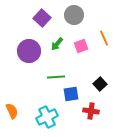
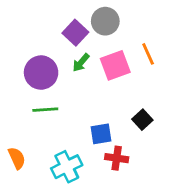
purple square: (42, 18) -> (75, 33), moved
pink square: (81, 46) -> (115, 65), size x1.5
green line: (56, 77) -> (45, 110), moved
red cross: (91, 111) -> (117, 158), moved

